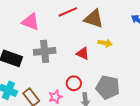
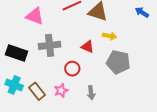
red circle: (74, 83) -> (72, 69), moved
gray pentagon: (108, 87) -> (118, 62), moved

